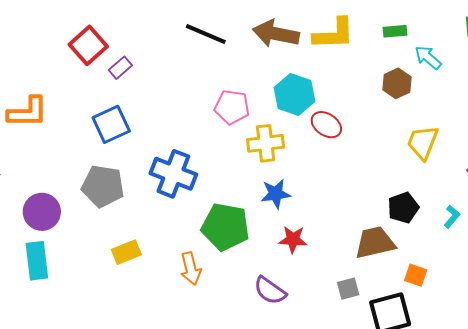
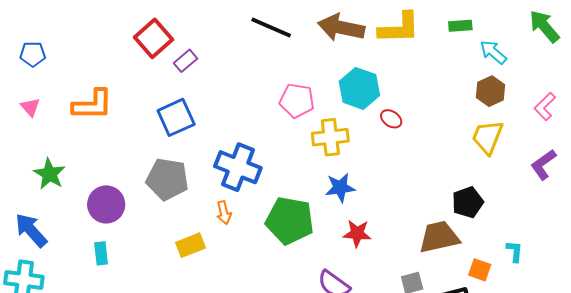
brown hexagon: (397, 83) -> (490, 91), moved
red ellipse: (326, 125) -> (391, 119), size x0.7
cyan L-shape: (452, 217) -> (515, 251), moved, turned -35
cyan rectangle: (37, 261) -> (101, 253), size x0.6
orange arrow: (191, 269) -> (224, 213), moved, size x0.7

